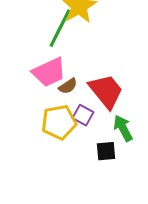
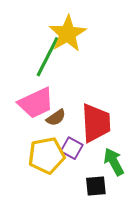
red trapezoid: (106, 91) -> (96, 123), turned 36

